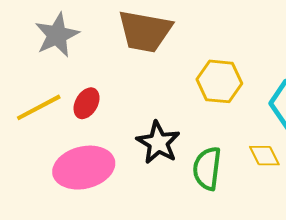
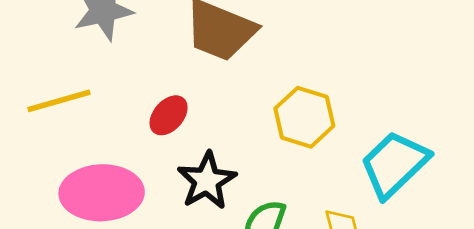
red ellipse: (87, 103) -> (169, 115), moved

